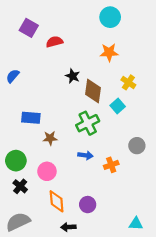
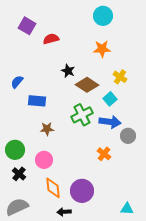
blue semicircle: (13, 76) -> (17, 82), moved
brown diamond: (93, 91) -> (87, 85), turned -65
blue rectangle: (31, 118) -> (37, 101), moved
blue arrow: (85, 155) -> (110, 122), moved, size x1.5
orange cross: (111, 165) -> (104, 154), turned -32
purple circle: (88, 205) -> (82, 191), size x1.5

